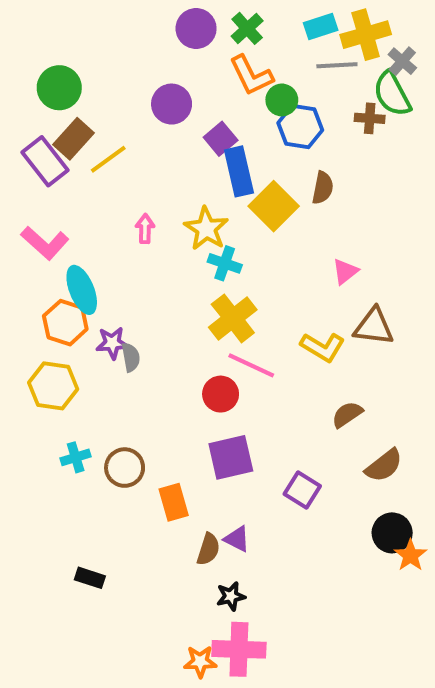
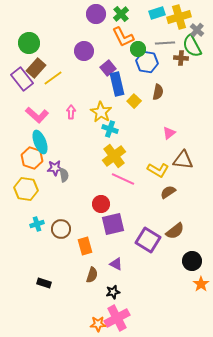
gray line: (337, 65) -> (165, 43), moved
yellow square: (274, 206) -> (134, 101), size x0.6
pink L-shape: (45, 243) -> (37, 115), moved
red circle: (221, 394) -> (101, 204), moved
brown semicircle: (347, 414) -> (168, 192), moved
brown semicircle: (384, 466) -> (175, 231), moved
purple square: (302, 490) -> (148, 240), size x1.4
brown semicircle: (208, 549) -> (92, 275), moved
orange star: (410, 555) -> (201, 284), moved
pink cross: (239, 649) -> (117, 318), turned -30

